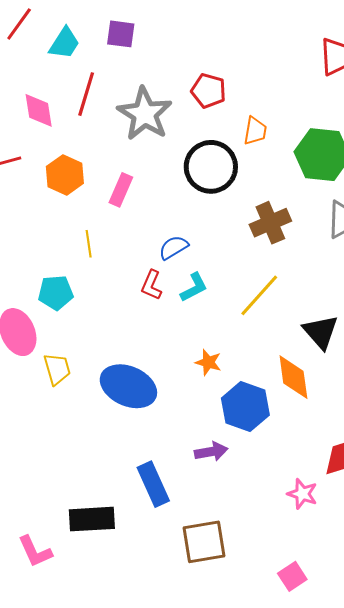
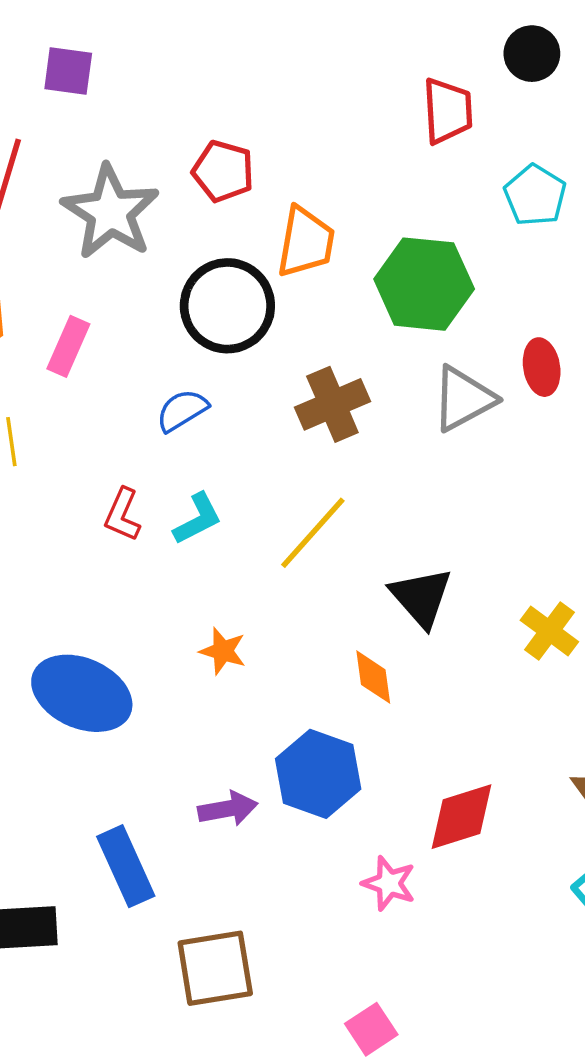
orange trapezoid: (255, 131) -> (306, 242), size x1.4
blue semicircle: (173, 247) -> (182, 410), moved
orange diamond: (293, 377) -> (373, 677), size x0.7
blue hexagon: (245, 407) -> (318, 774), moved

